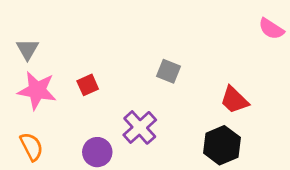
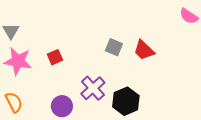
red trapezoid: (234, 100) -> (144, 50), moved
black hexagon: (222, 145) -> (126, 101), moved

